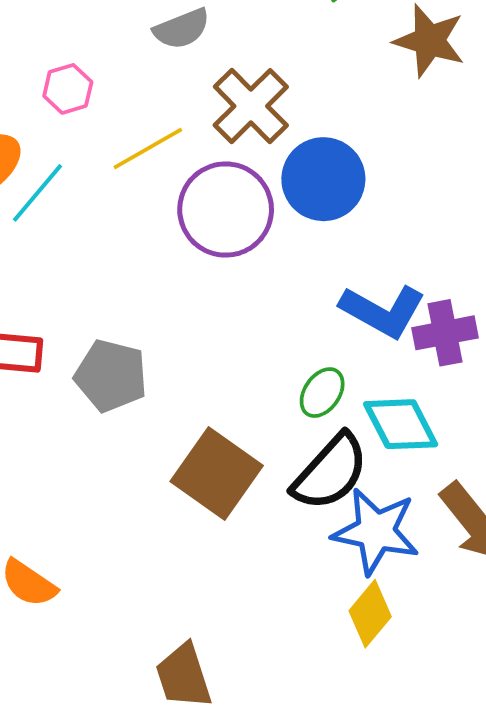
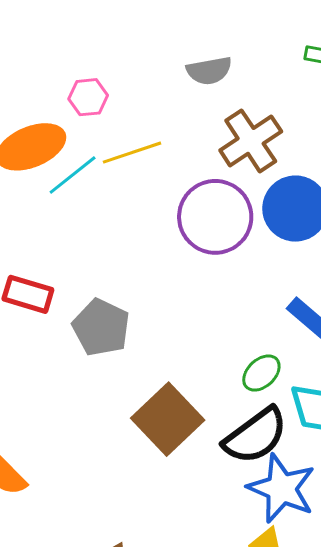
pink hexagon: (68, 89) -> (88, 97), moved
yellow line: (148, 148) -> (132, 153), moved

